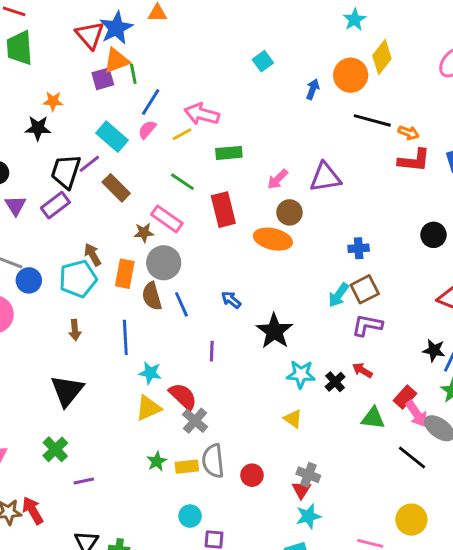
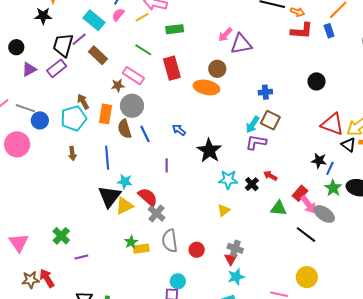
pink arrow: (278, 179) -> (225, 35), moved
purple triangle: (15, 206) -> (29, 69), turned 35
brown square: (365, 289) -> (270, 120), turned -36
purple L-shape: (367, 325) -> (256, 142), moved
black triangle: (67, 391) -> (109, 196), moved
yellow triangle: (293, 419) -> (224, 210), turned 48
yellow rectangle: (187, 467) -> (141, 249), moved
cyan circle: (190, 516) -> (178, 281), moved

